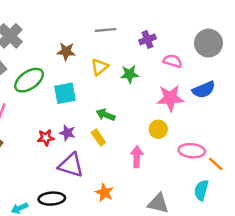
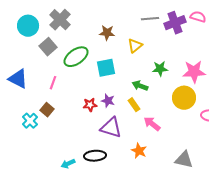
gray line: (106, 30) -> (150, 19), moved
purple cross: (147, 39) -> (175, 23), size x1.5
pink semicircle: (173, 61) -> (198, 17), moved
green star: (130, 74) -> (160, 69), moved
yellow circle: (158, 129) -> (184, 98), size x1.5
pink arrow: (137, 157) -> (152, 124), moved, turned -54

